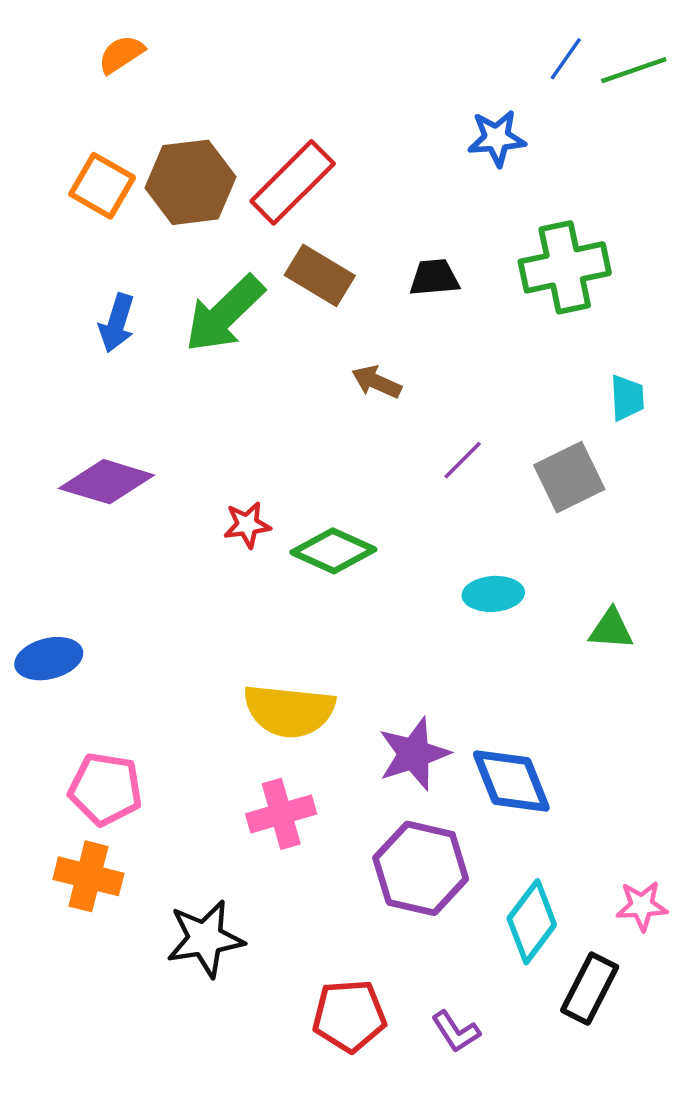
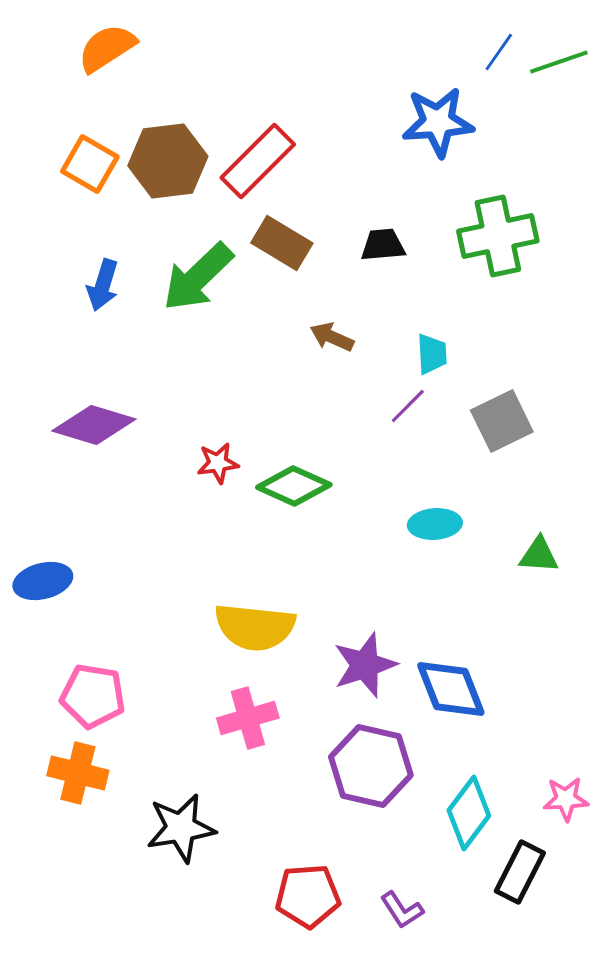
orange semicircle: (121, 54) -> (107, 48), size x1.4
blue star: (497, 138) -> (438, 122), size x1.4
cyan trapezoid: (627, 398) -> (432, 354), moved

